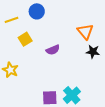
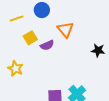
orange triangle: (85, 32) -> (65, 30), moved
purple semicircle: (53, 50) -> (47, 45), moved

